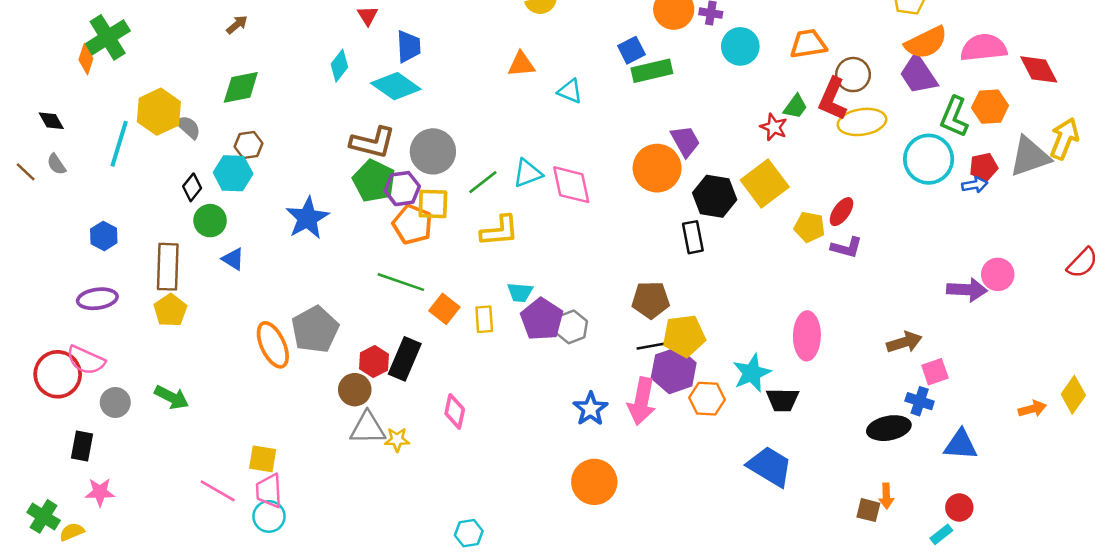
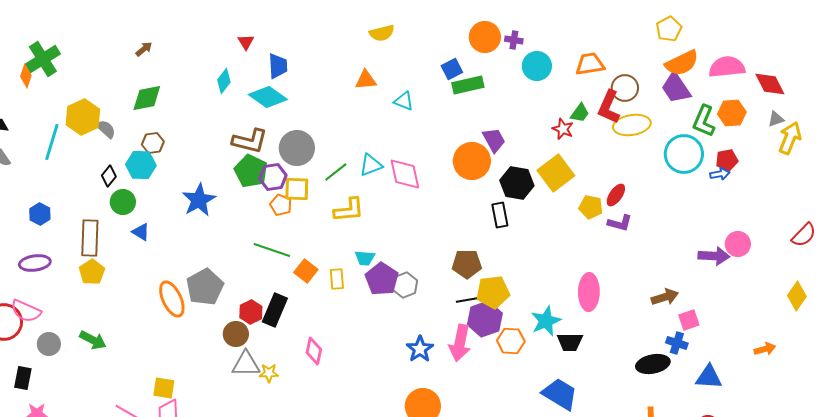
gray triangle: (1030, 157) -> (776, 119), moved, size x0.5
orange pentagon: (412, 224) -> (281, 205), size x0.7
yellow diamond: (1073, 395) -> (797, 296), moved

